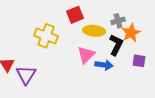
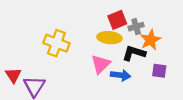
red square: (75, 15) -> (117, 20), moved
black L-shape: (116, 45) -> (134, 53), turned -100

